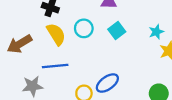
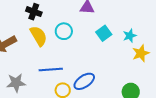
cyan square: (117, 31) -> (104, 33), moved
blue line: (55, 66) -> (51, 70), moved

